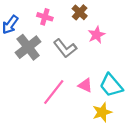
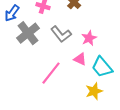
pink star: (96, 35) -> (89, 38), moved
pink triangle: (85, 85) -> (80, 59), moved

